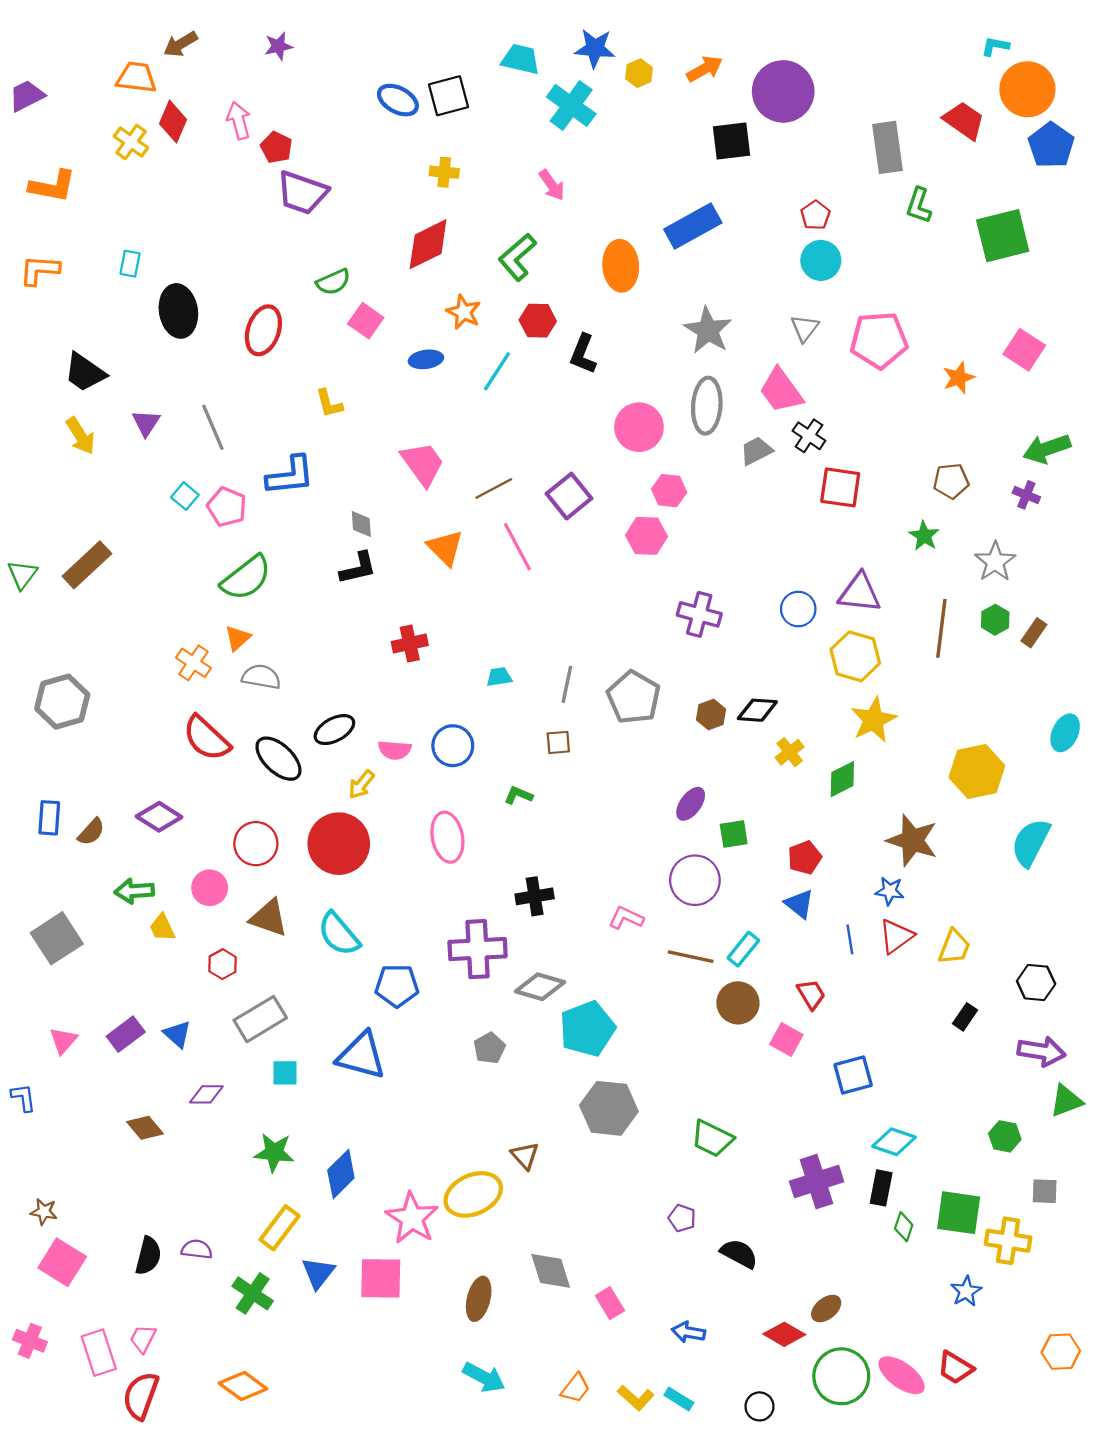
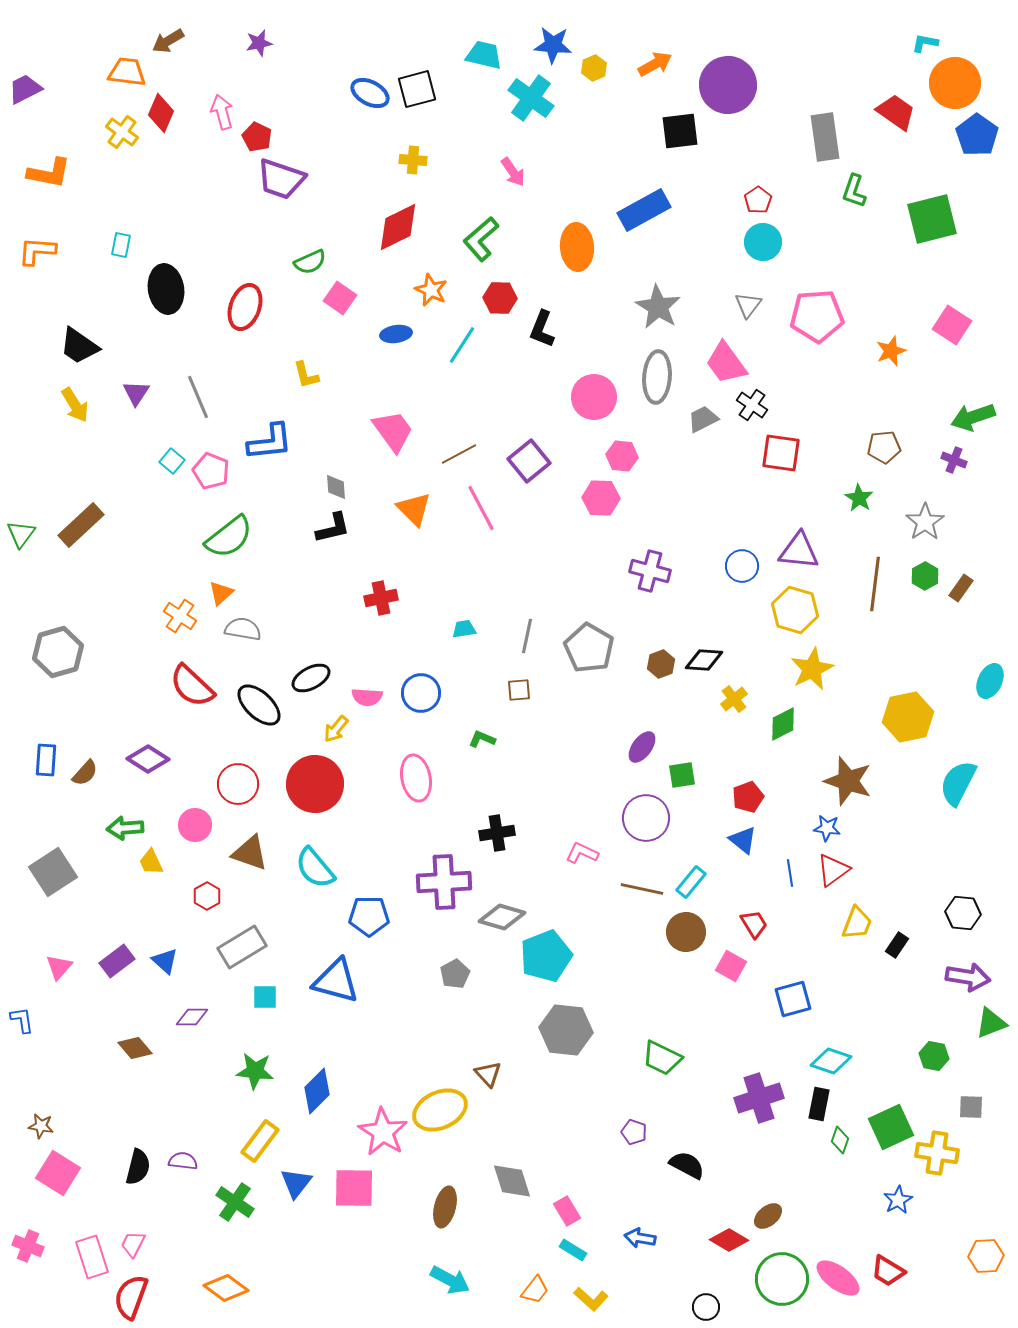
yellow trapezoid: (954, 947) -> (857, 923), moved
green square: (959, 1213) -> (891, 1127), turned -33
cyan rectangle: (679, 1399) -> (573, 1250), moved

